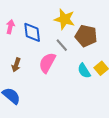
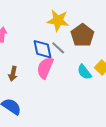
blue diamond: (32, 32) -> (43, 49), moved
brown pentagon: (86, 36) -> (82, 35), turned 30

